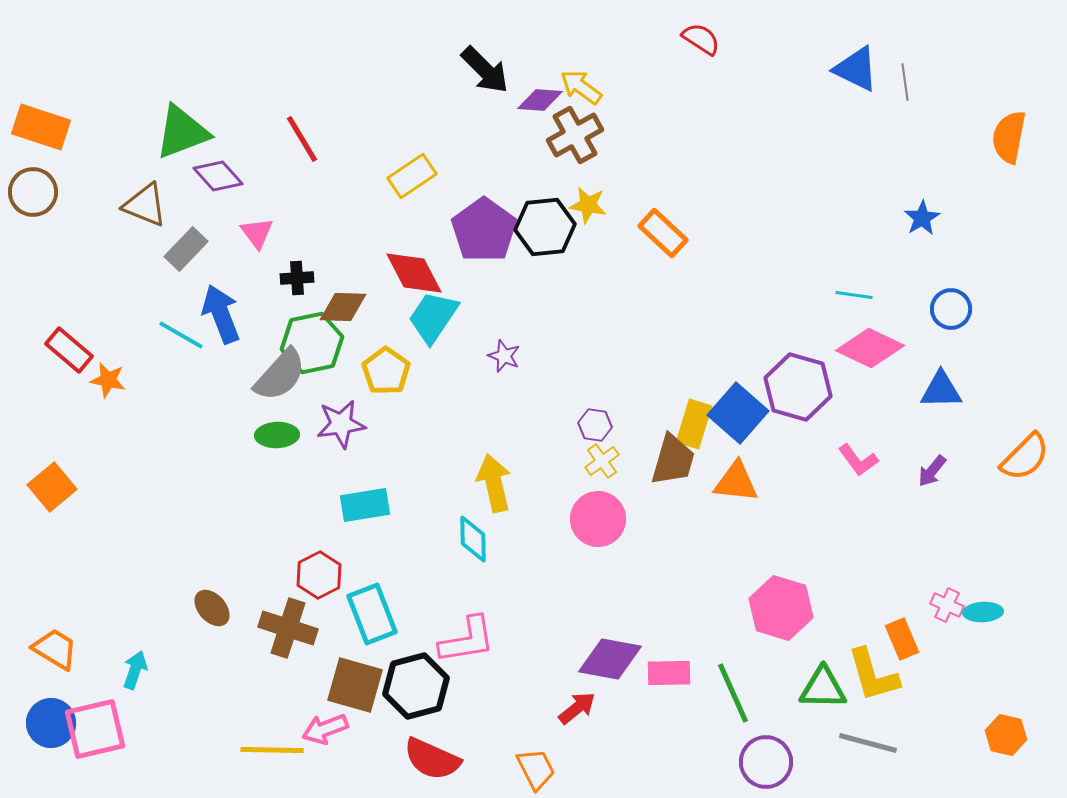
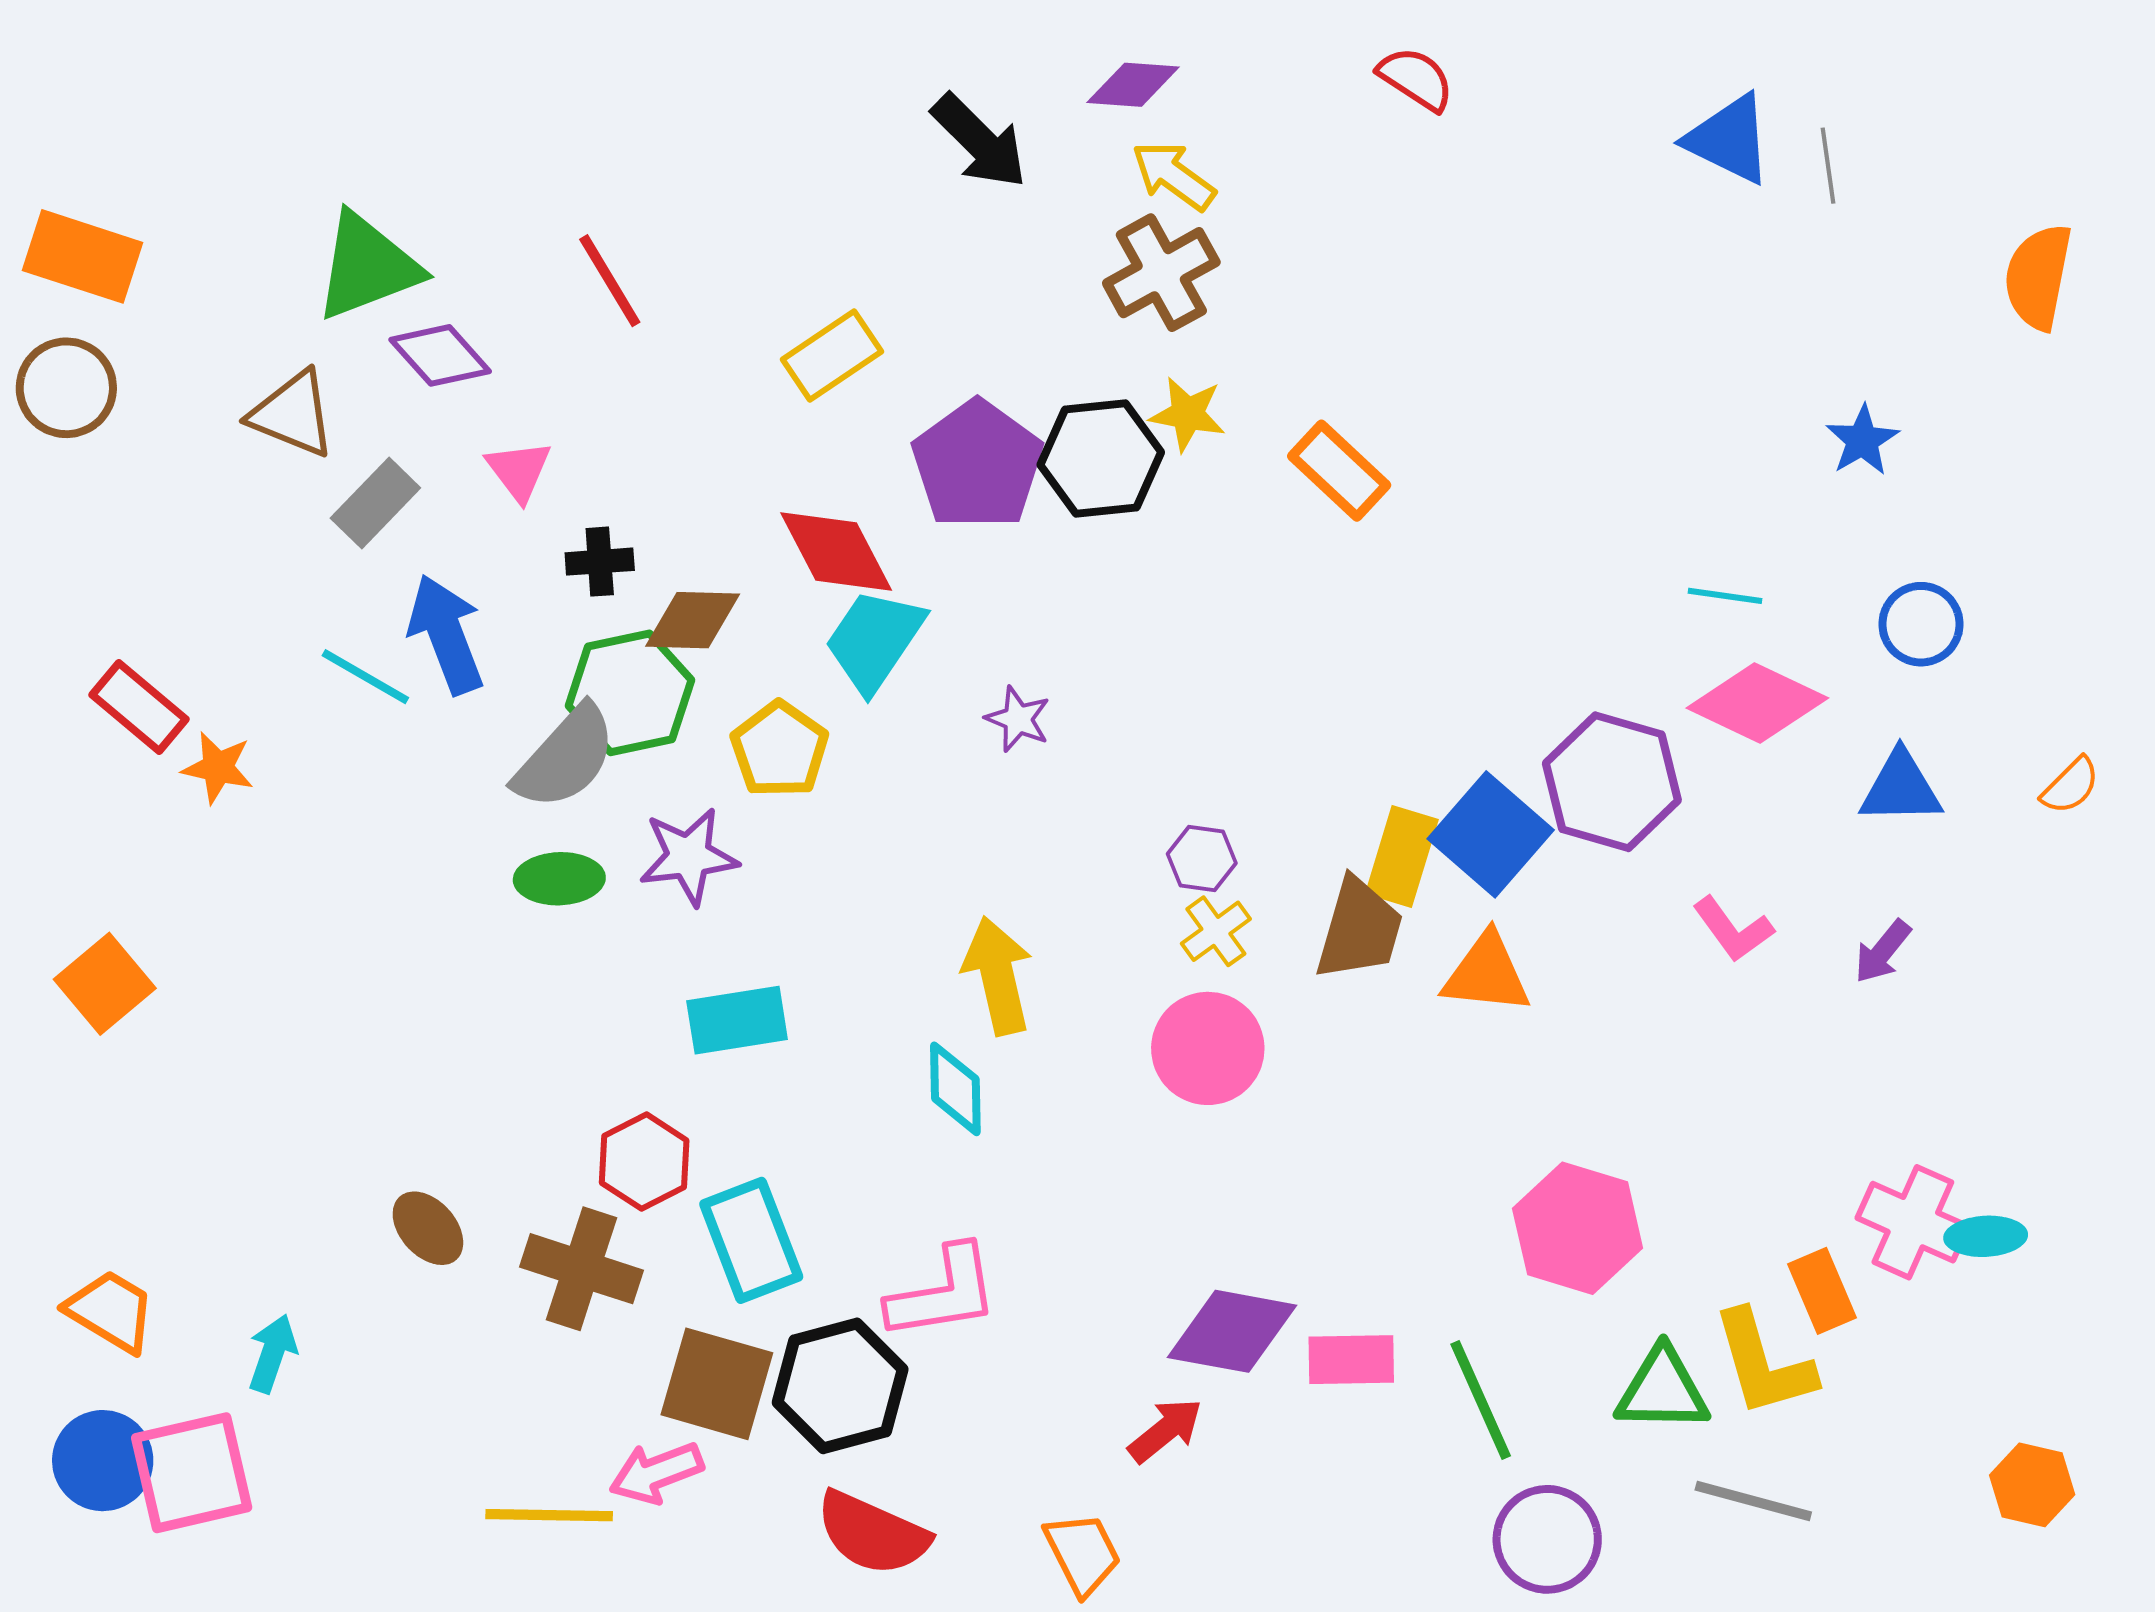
purple diamond: (540, 100) -> (1133, 85), moved
orange semicircle: (1025, 457) -> (2070, 786), moved, size x0.6
pink cross: (947, 605) -> (1913, 1222), size x1.6

